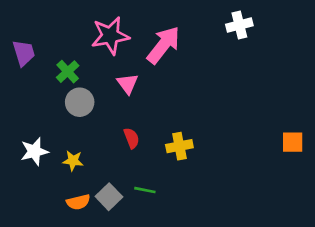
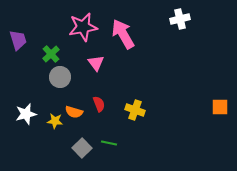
pink arrow: (163, 45) -> (123, 34), turned -68
yellow cross: (179, 146) -> (135, 110), turned 30
orange semicircle: (78, 202) -> (74, 112), moved, turned 30

